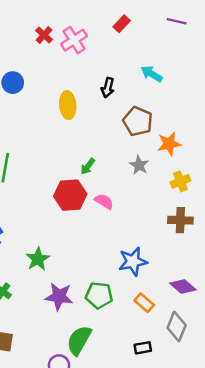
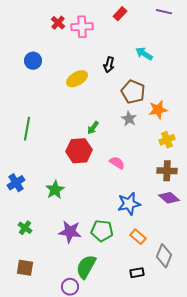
pink cross: (74, 40) -> (82, 27), turned 30
yellow ellipse: (68, 105) -> (77, 79), turned 65
gray star: (139, 165) -> (129, 119), moved
pink semicircle: (104, 201) -> (117, 163), moved
green star: (38, 259) -> (55, 190), moved
purple diamond: (183, 287) -> (169, 198), moved

